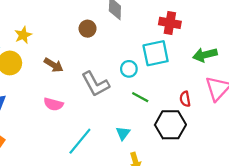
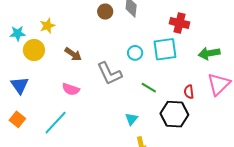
brown circle: (88, 29) -> (105, 12), moved
cyan circle: (129, 69) -> (135, 53), moved
cyan line: (80, 141) -> (56, 123), moved

